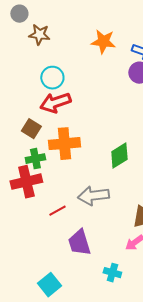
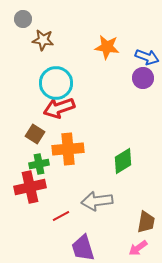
cyan circle: (52, 78) -> (56, 83), size x1.4

